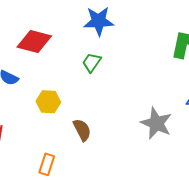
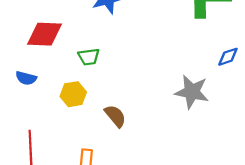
green trapezoid: (92, 62) -> (89, 57), moved, turned -120

